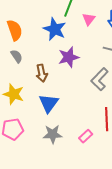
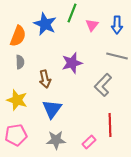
blue star: (55, 29) -> (45, 24), moved
orange semicircle: (15, 30) -> (18, 36), turned 40
gray semicircle: (17, 56) -> (20, 62), turned 32

